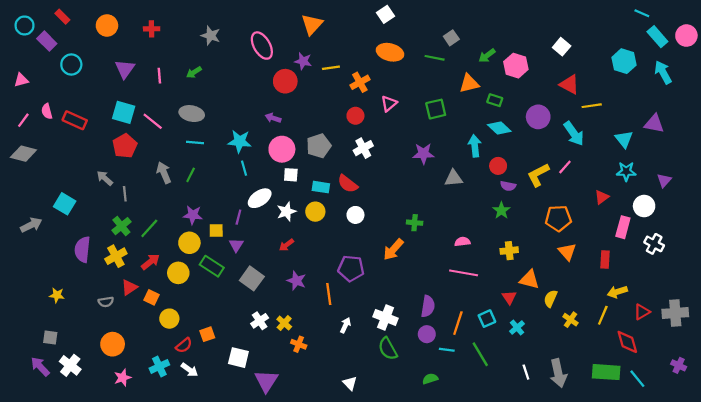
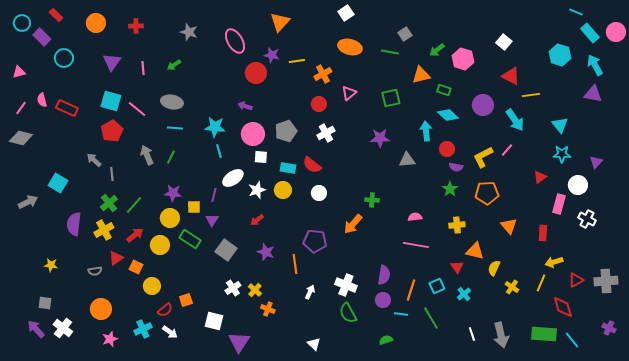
purple triangle: (654, 124) -> (593, 94), moved
orange pentagon: (558, 218) -> (487, 193), moved

